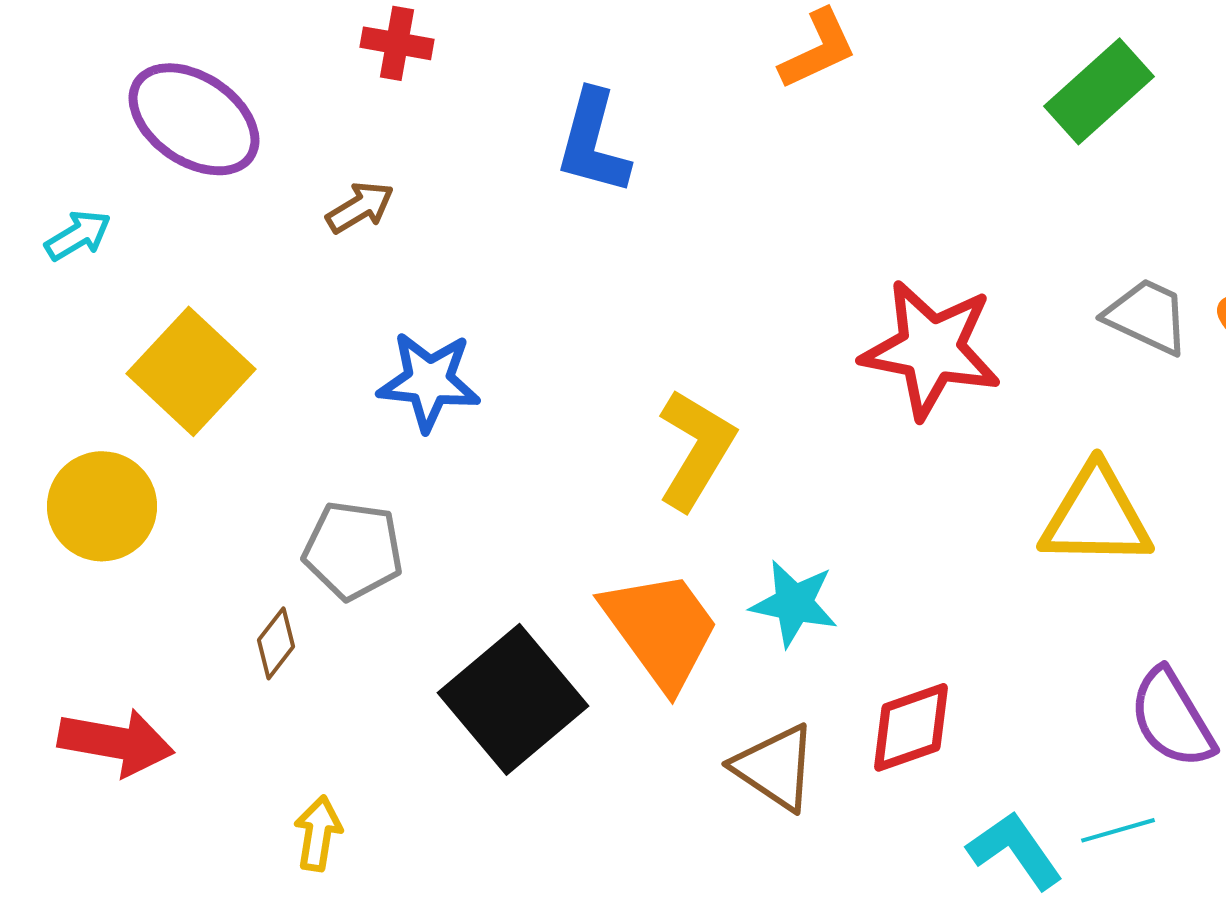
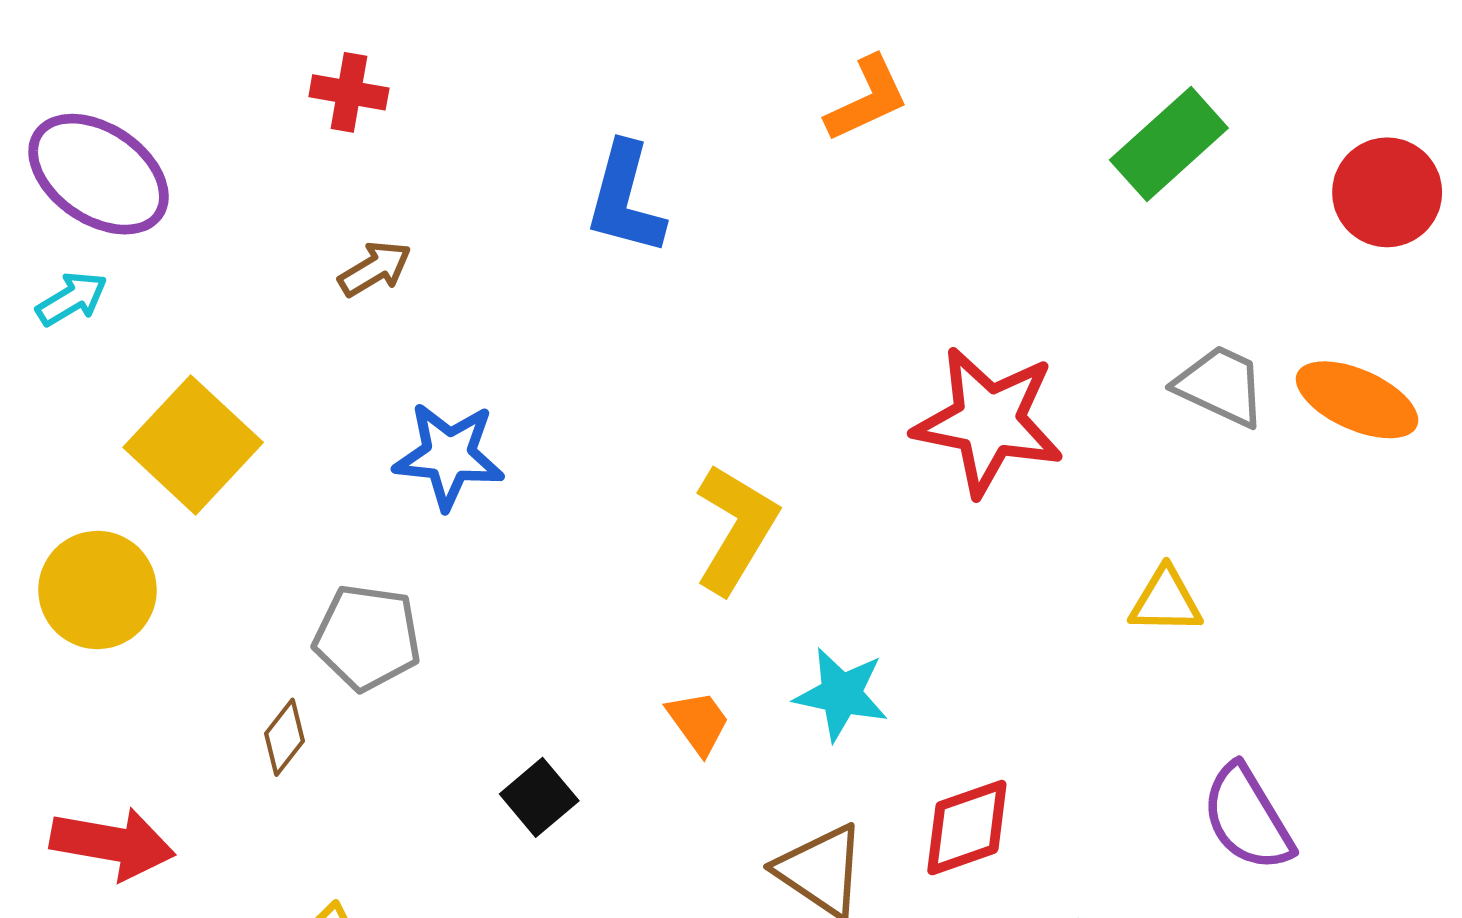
red cross: (397, 43) -> (349, 92), moved
purple ellipse: (194, 119) -> (99, 174), moved
yellow triangle: (1096, 516) -> (1166, 601), size x0.6
orange trapezoid: (661, 629) -> (698, 722), size x0.5
black square: (513, 699) -> (539, 797), size x0.5

